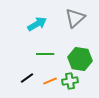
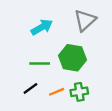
green line: (45, 54) -> (40, 63), moved
green hexagon: (80, 59) -> (72, 58), moved

